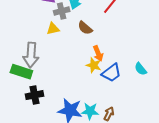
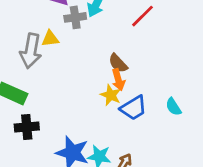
brown semicircle: (85, 28) -> (118, 63), moved
yellow triangle: (53, 29) -> (50, 39), moved
gray arrow: (31, 55) -> (31, 51), moved

